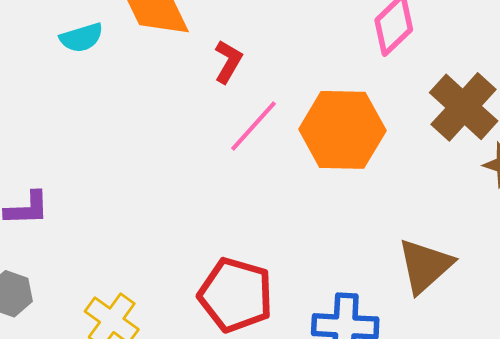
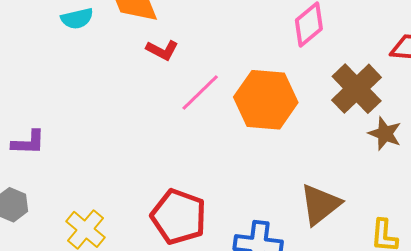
red L-shape: (228, 61) -> (162, 50), moved, turned 84

